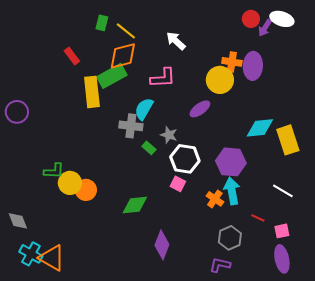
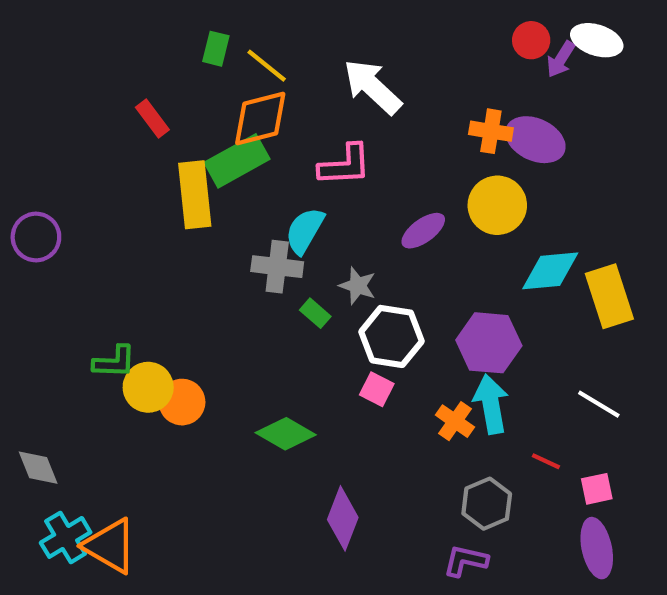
white arrow: (176, 41) -> (372, 87), size x1.4
purple ellipse: (253, 66) -> (535, 140), turned -68
yellow circle: (220, 80) -> (497, 205), moved
green diamond: (135, 205) -> (286, 434), turned 36
cyan cross: (31, 254) -> (66, 537), turned 30

